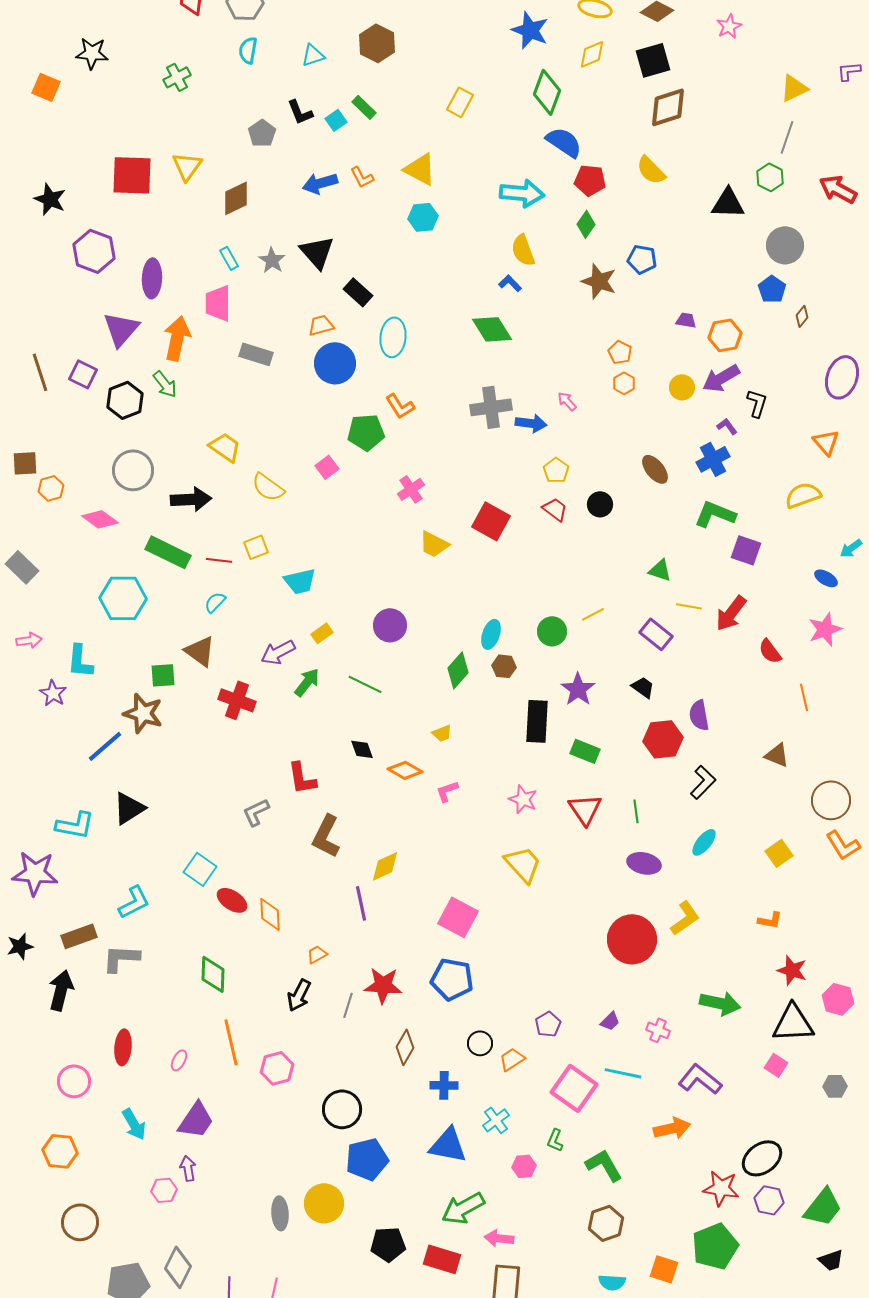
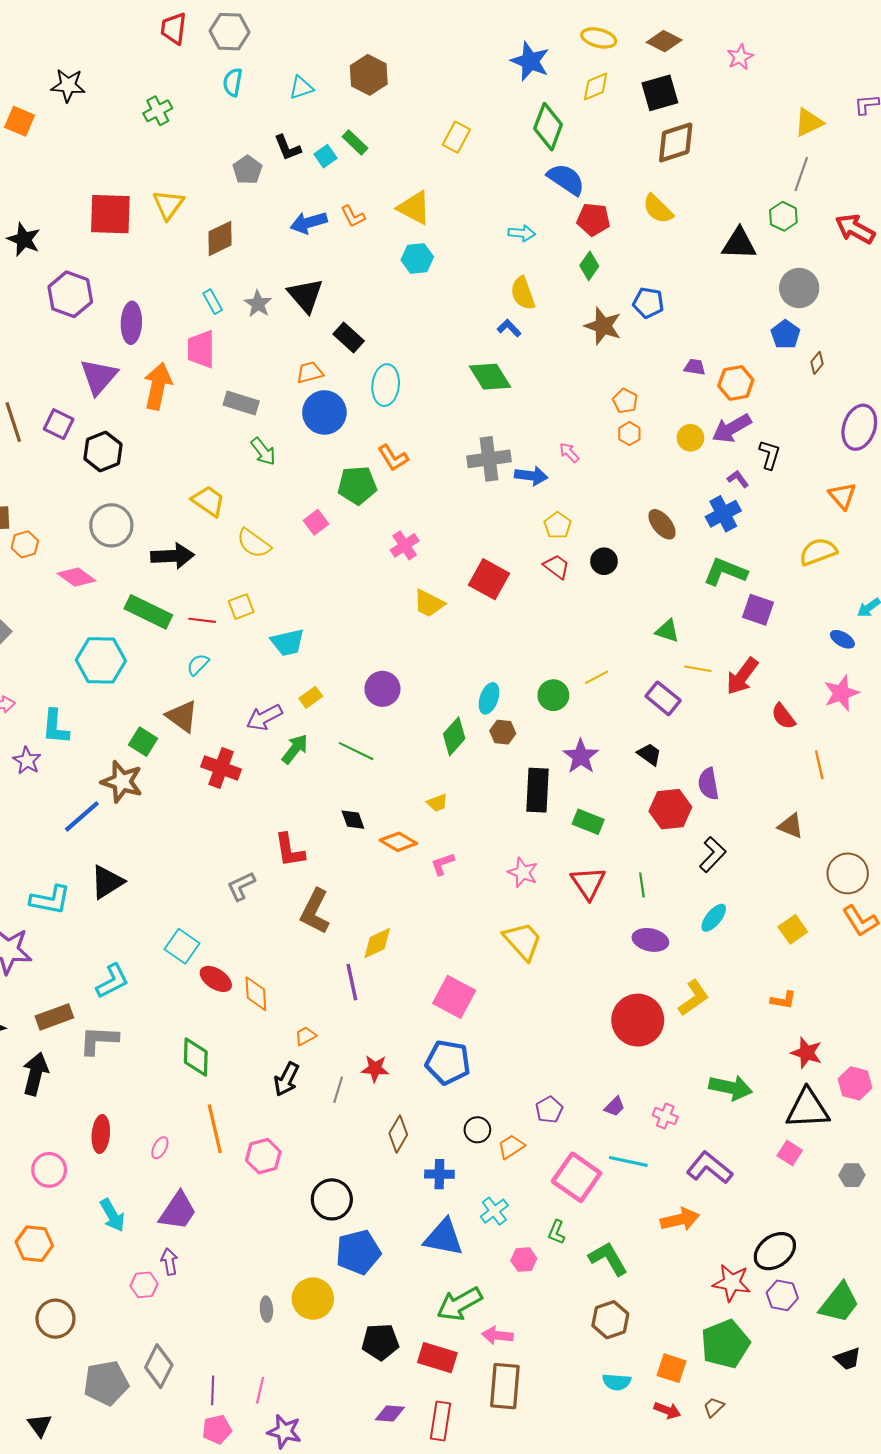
cyan arrow: (522, 193) -> (522, 233), size x0.6
green arrow: (165, 384) -> (263, 452), moved
green square: (163, 675) -> (143, 742), turned 36
red star: (383, 985) -> (375, 1069), size x0.7
gray ellipse: (280, 1213) -> (266, 1309), size x0.7

